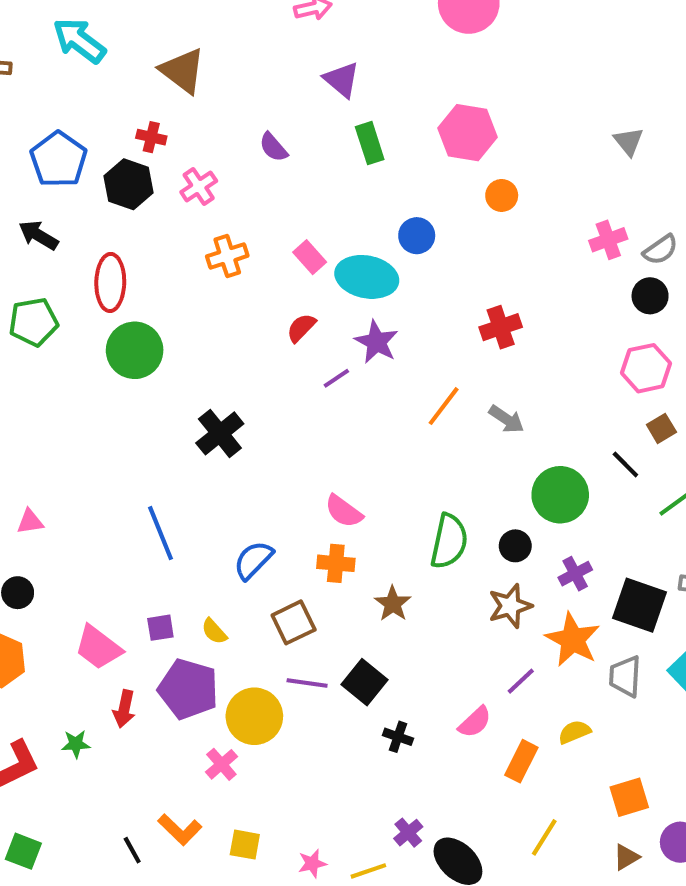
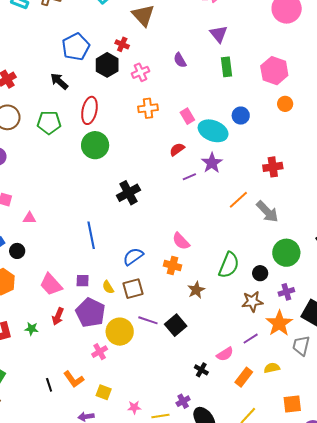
gray arrow: (506, 419) -> (267, 212), size x1.4
brown square: (294, 622) -> (133, 289), moved
black cross: (398, 737) -> (201, 370), moved

